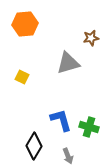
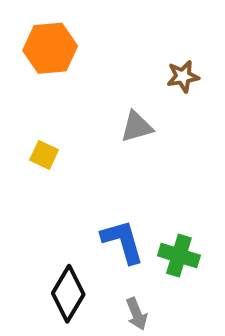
gray triangle: (68, 63) -> (137, 127), size x0.7

